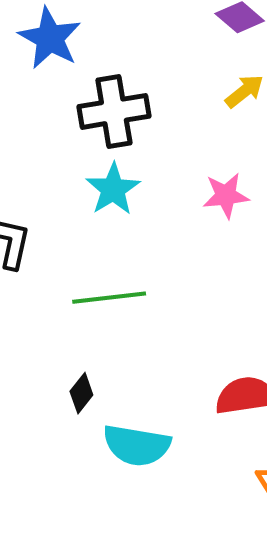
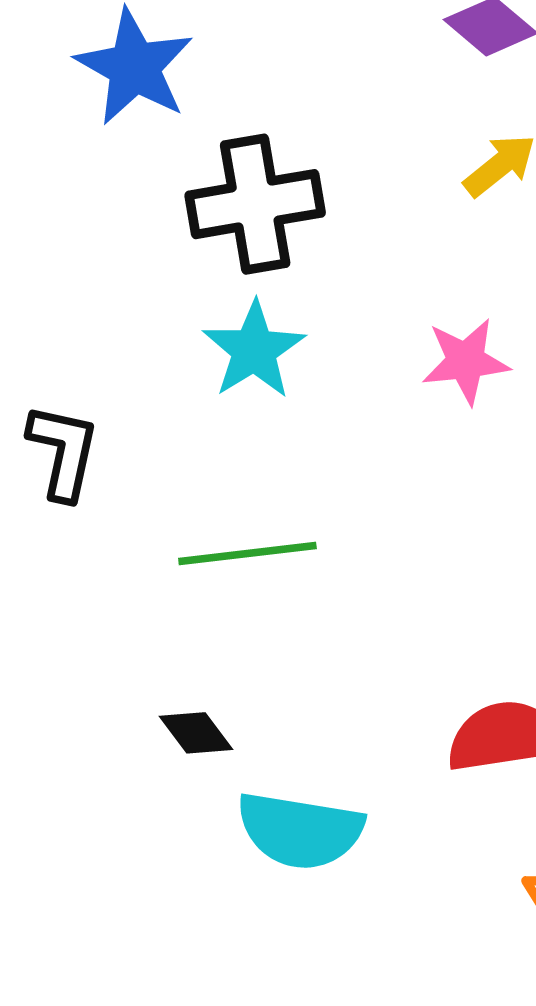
black diamond: (81, 393) -> (196, 733), turned -75

